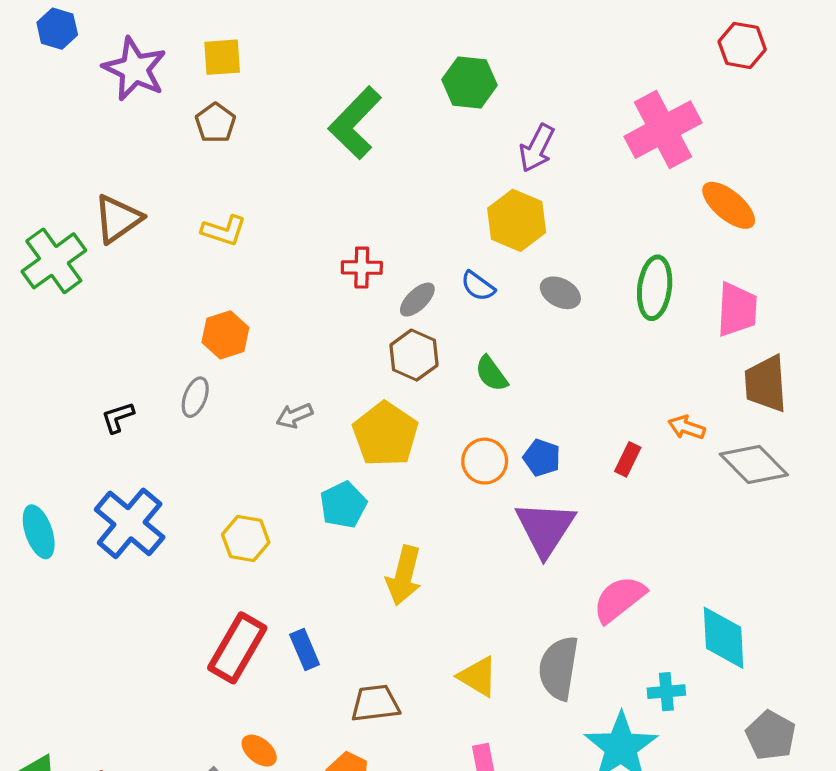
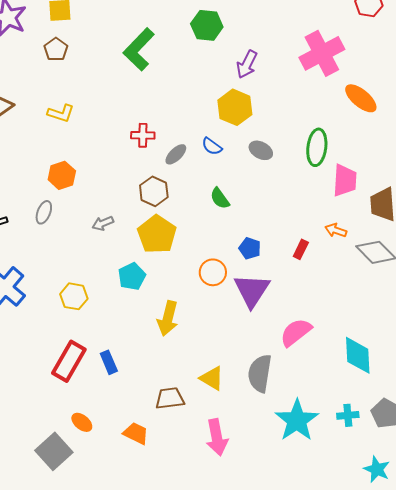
pink trapezoid: (737, 310) -> (345, 180), moved
brown hexagon: (414, 355) -> (154, 191), moved
orange circle: (485, 461) -> (213, 272), moved
cyan cross: (666, 692) -> (348, 415), moved
brown trapezoid: (375, 703) -> (170, 398), moved

